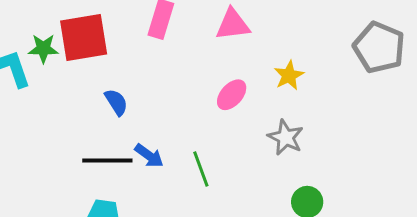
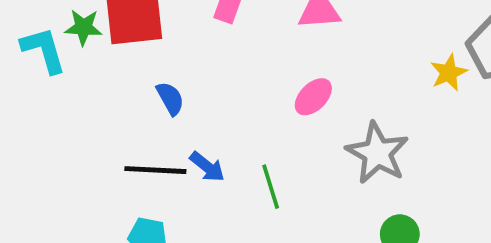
yellow star: (289, 75) -> (449, 73), moved
gray star: (286, 137) -> (377, 153), size x1.4

